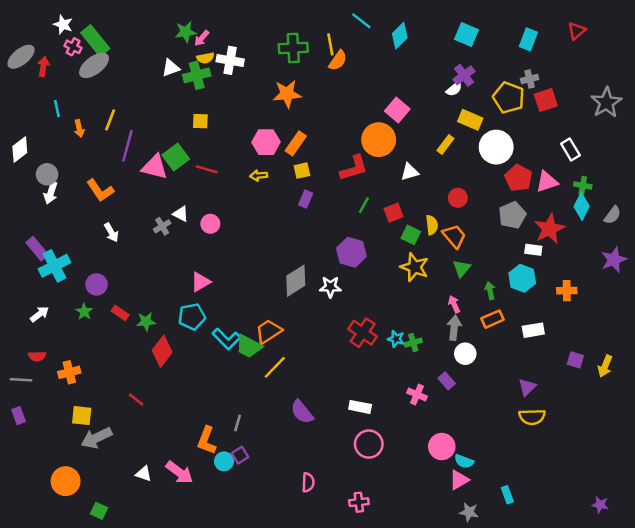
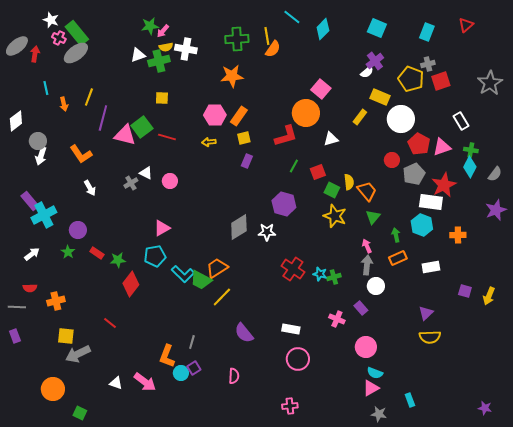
red circle: (458, 198) -> (392, 160), moved
white rectangle: (533, 250) -> (431, 202), size x1.6
pink circle: (442, 447) -> (366, 347), moved
pink semicircle: (308, 482) -> (234, 376), moved

